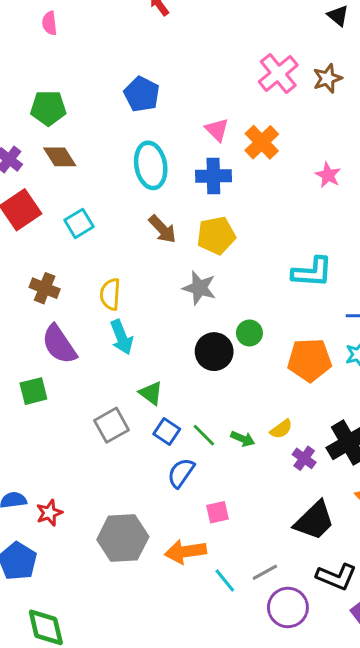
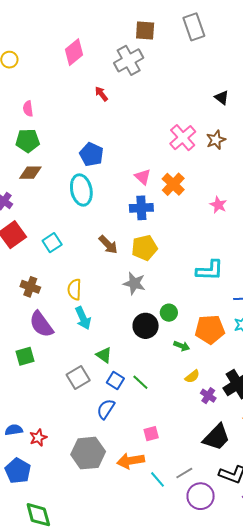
green pentagon: (48, 108) -> (28, 141), moved
brown diamond: (60, 157) -> (30, 173), moved, turned -55
cyan ellipse: (151, 165) -> (81, 190), moved
green arrow: (243, 439) -> (182, 346), moved
blue semicircle: (181, 473) -> (106, 409), moved

